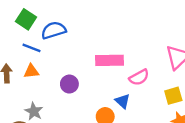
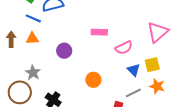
pink rectangle: (109, 60) -> (99, 32), size x0.7
blue triangle: (122, 101) -> (134, 70), moved

